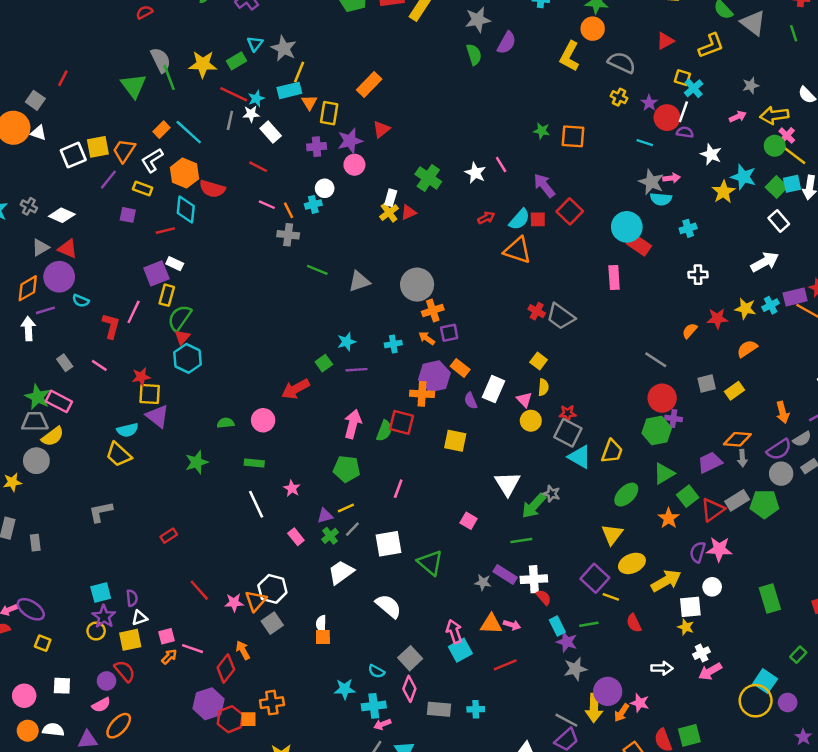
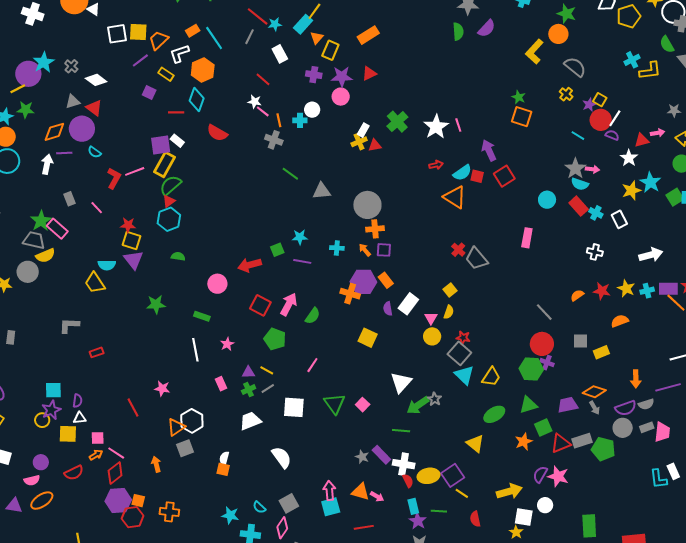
red triangle: (665, 41) -> (642, 140), moved
yellow square: (682, 78) -> (600, 100), moved
cyan cross: (694, 88) -> (632, 60), moved
cyan rectangle: (289, 90) -> (303, 24), turned -48
white star: (251, 114) -> (255, 102), moved
green star: (542, 131) -> (519, 97), moved
white star: (475, 173) -> (436, 127), size x1.4
red semicircle: (212, 189) -> (217, 133), moved
white rectangle: (779, 221) -> (619, 219), moved
cyan circle: (627, 227) -> (547, 200), size x0.7
cyan cross: (688, 228) -> (596, 213), turned 32
red rectangle: (639, 245) -> (579, 206), moved
yellow rectangle: (167, 295) -> (165, 165), size x1.4
pink line: (134, 312) -> (135, 171), turned 30
red square: (401, 422) -> (260, 305), moved
green semicircle: (226, 423) -> (178, 256), moved
gray arrow: (742, 458) -> (595, 408), turned -40
yellow line: (346, 508) -> (267, 370), turned 40
yellow triangle: (612, 534) -> (475, 444), turned -42
red rectangle: (169, 536) -> (97, 352), moved
green triangle: (430, 563) -> (335, 404), moved
yellow ellipse: (632, 563) -> (429, 476), moved
pink star: (234, 603) -> (162, 388), moved
red diamond: (226, 668) -> (115, 473), moved
red semicircle: (125, 671) -> (74, 473), moved, turned 90
orange square: (249, 719) -> (138, 501), moved

